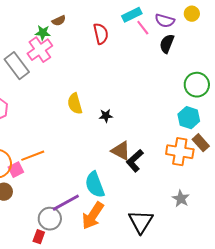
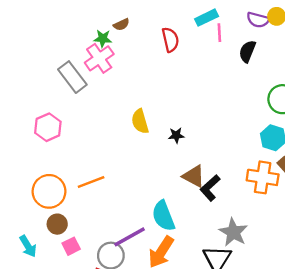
purple semicircle: (165, 21) -> (258, 20), moved
pink line: (143, 28) -> (219, 33), turned 35
pink square: (16, 170) -> (71, 246), moved
gray star: (181, 199) -> (233, 232), moved, size x1.4

